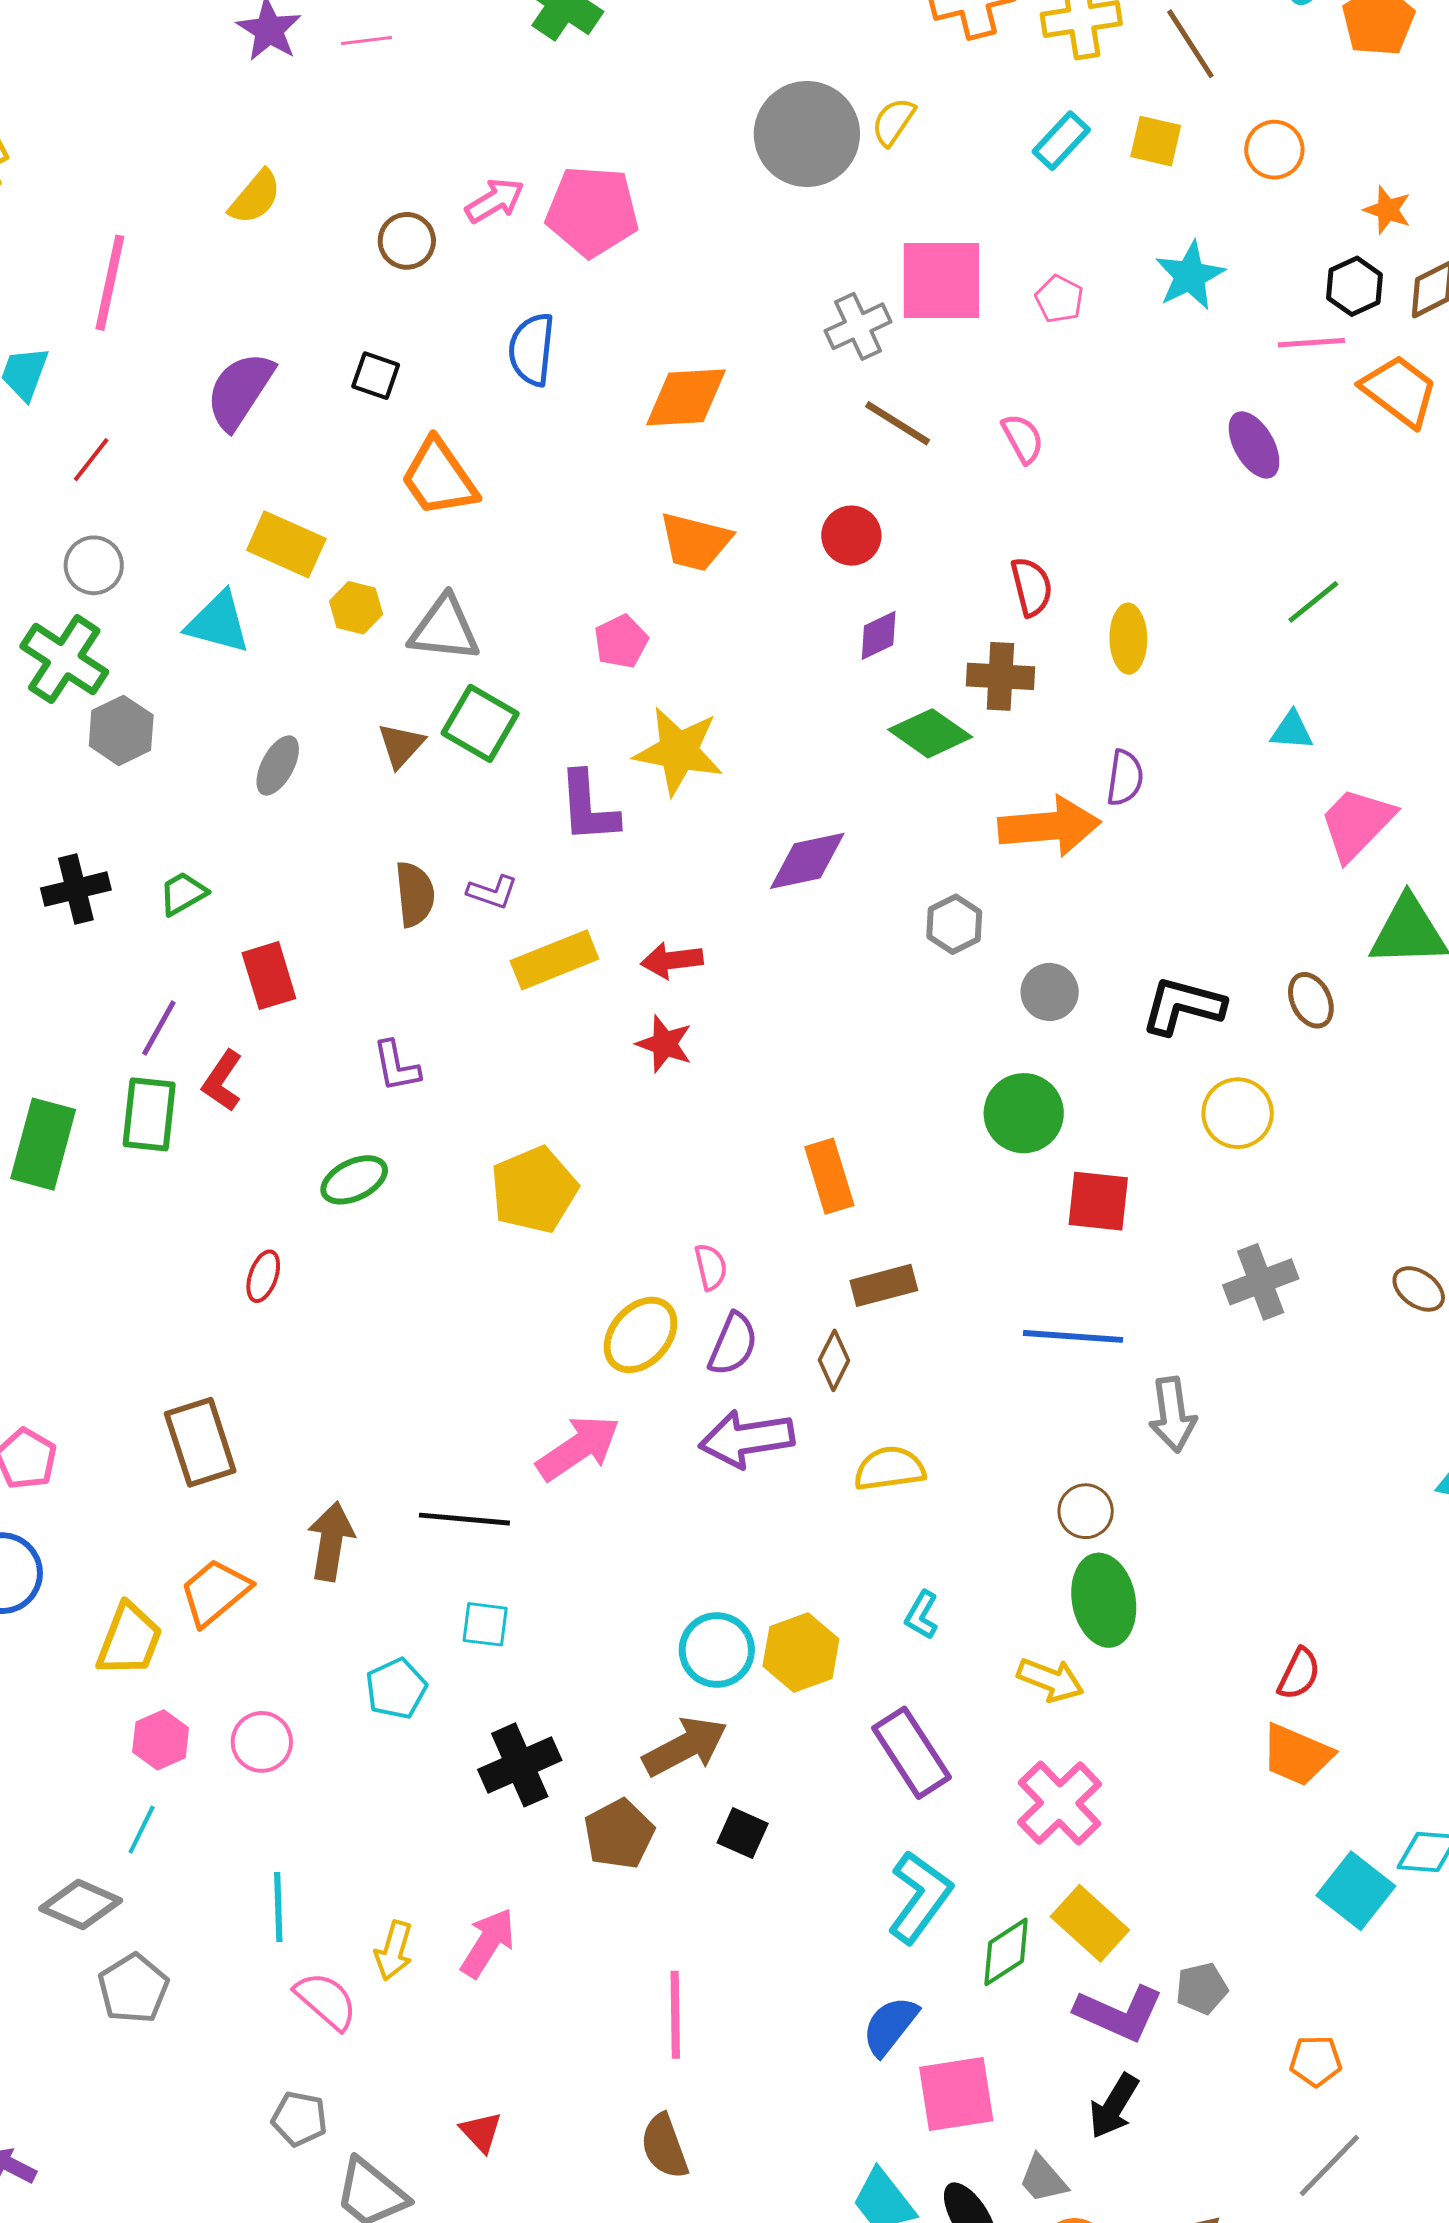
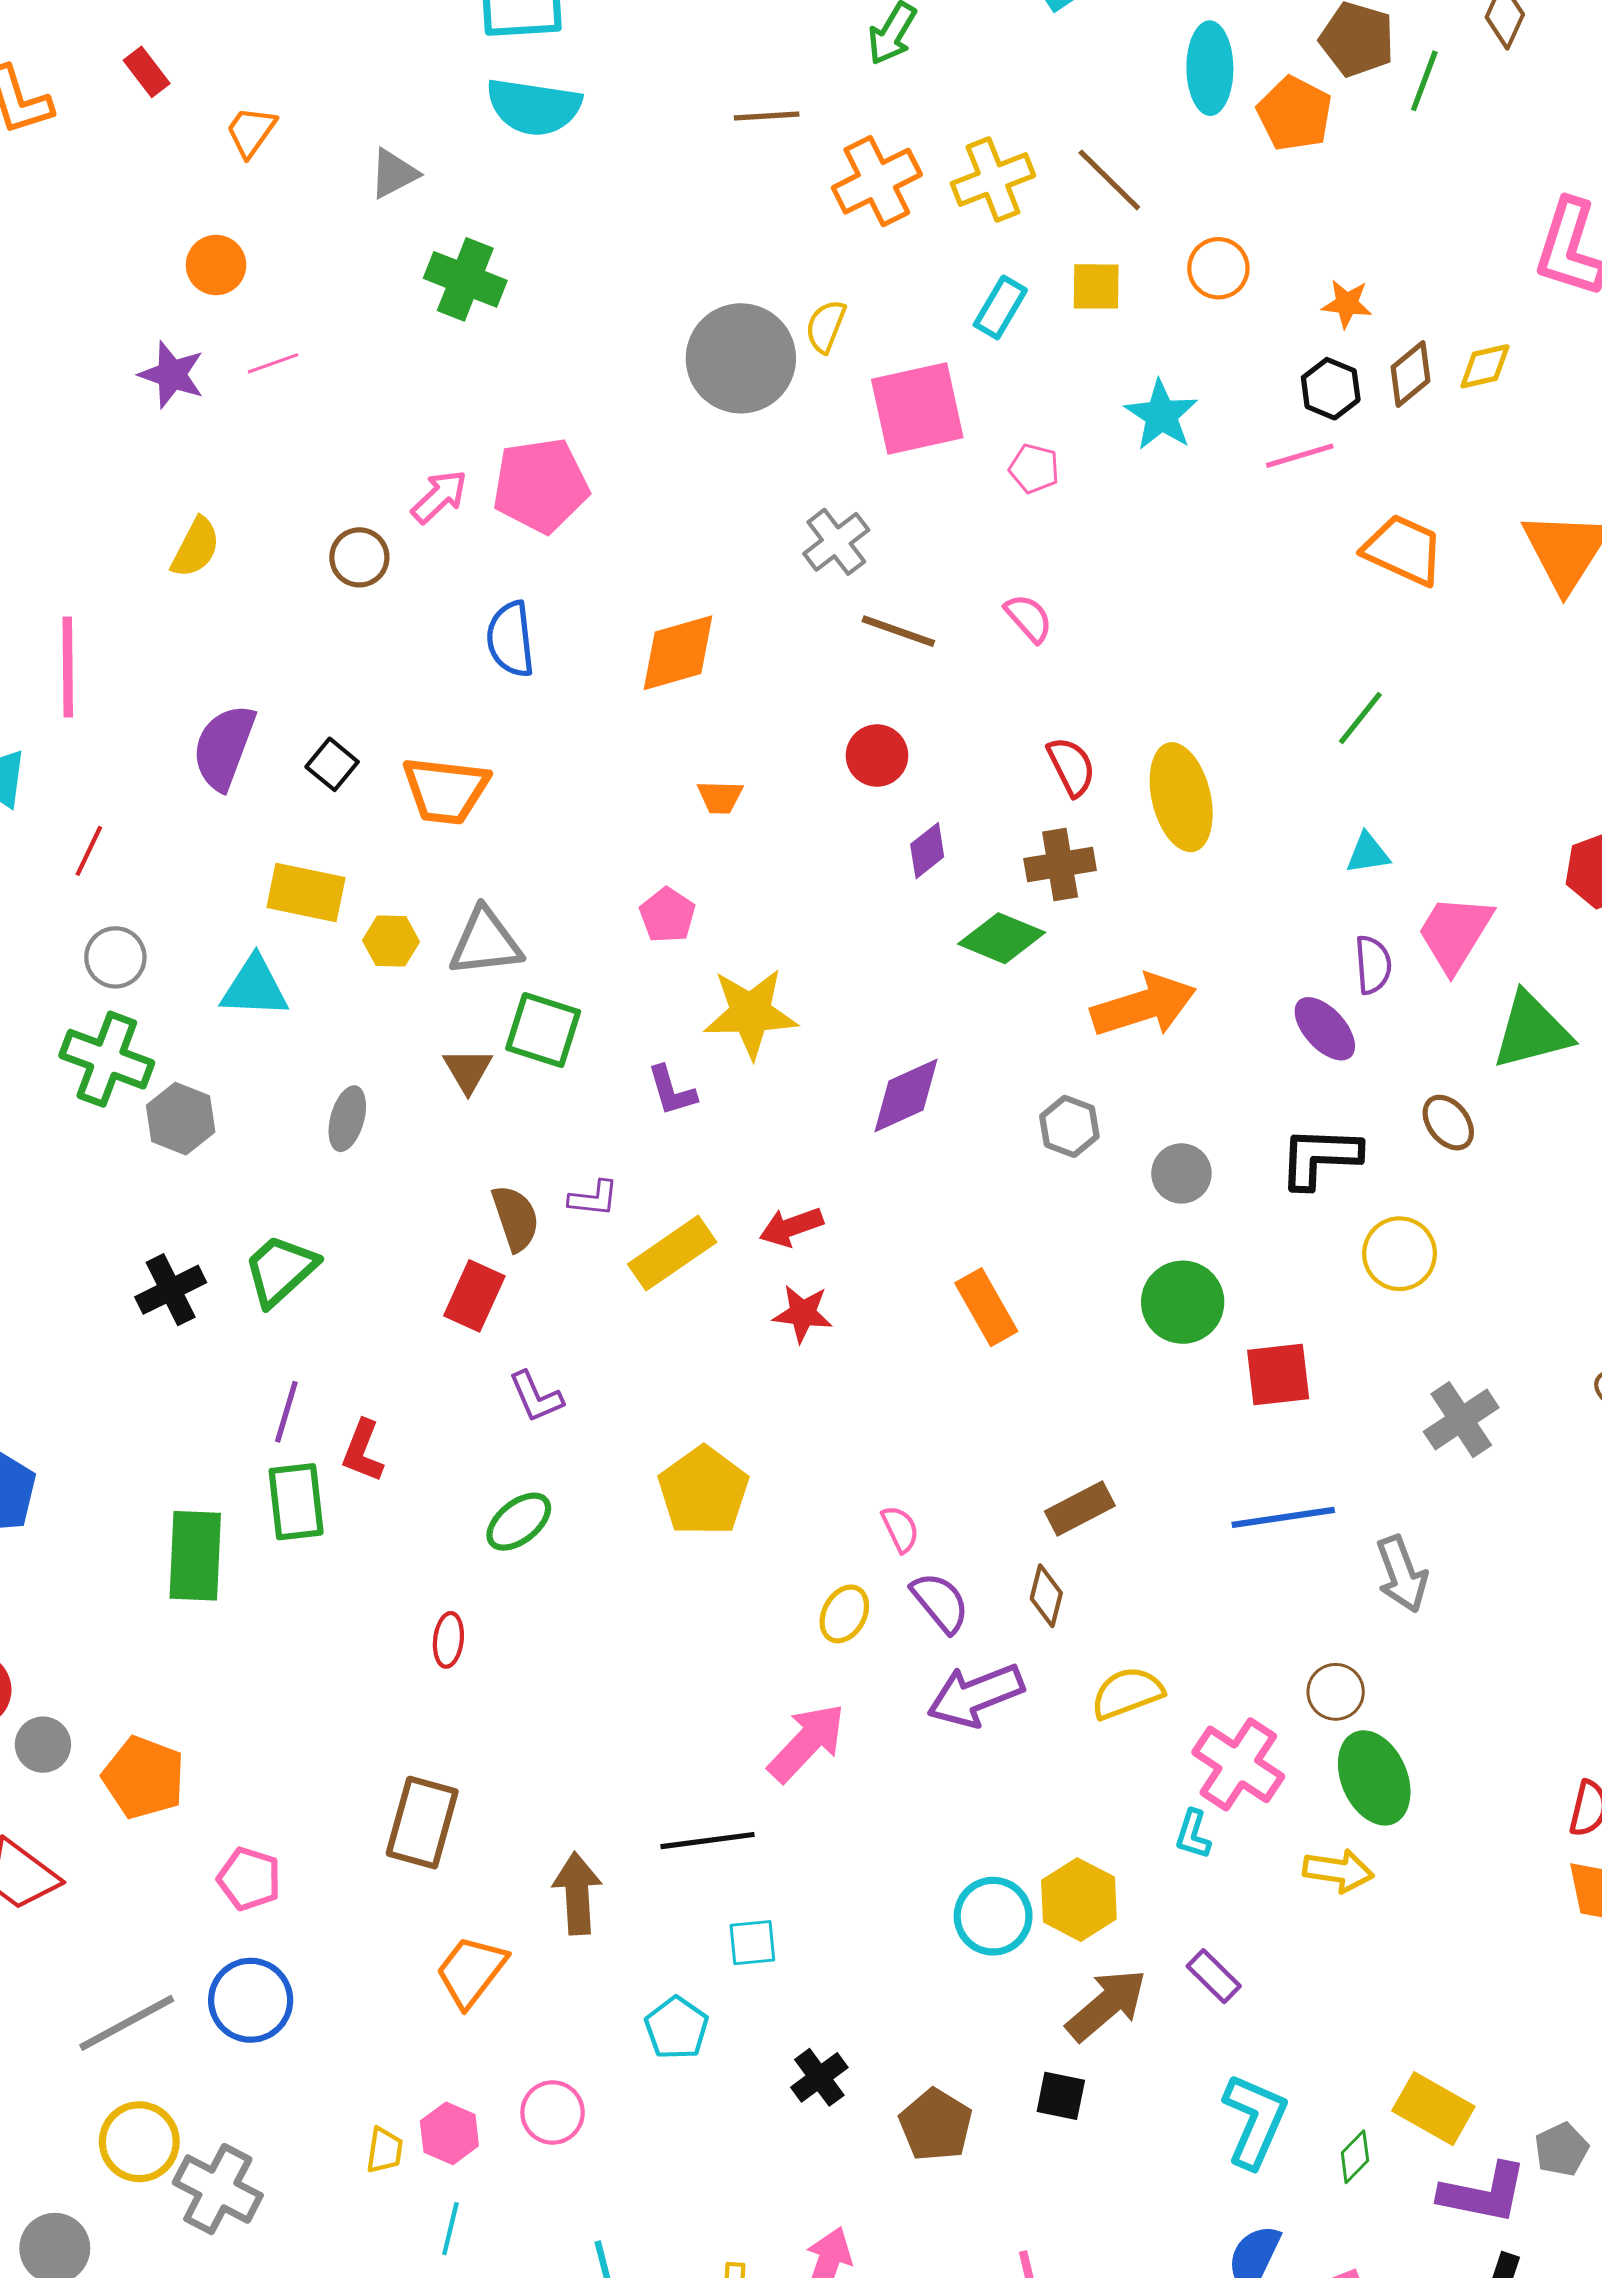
pink square: (941, 281) -> (917, 409), moved
black square: (376, 376) -> (332, 764), moved, turned 33
orange trapezoid: (1399, 391) -> (1403, 550), moved
purple ellipse: (1254, 445) -> (1325, 1029), moved
orange trapezoid: (439, 478) -> (446, 790), turned -36
orange trapezoid: (695, 542) -> (720, 797), size x0.6
yellow ellipse: (1128, 639) -> (1181, 797), size x1.5
purple semicircle: (1125, 778) -> (1373, 965), moved
purple L-shape: (588, 807) -> (672, 1091), size x0.7
green trapezoid: (183, 894) -> (280, 1270), size x1.5
red rectangle: (269, 976) -> (474, 1296), moved, turned 54
orange rectangle: (829, 1176) -> (986, 1307), moved
yellow ellipse: (640, 1335) -> (844, 1614), size x0.7
purple semicircle: (733, 1344) -> (940, 1602), turned -50
brown rectangle: (200, 1442) -> (422, 1823), turned 46
yellow trapezoid: (129, 1640) -> (385, 2150), moved, size x0.6
brown arrow: (685, 1747) -> (1106, 2005), moved
purple rectangle: (911, 1753) -> (1214, 1976), size x0.6
black cross: (520, 1765) -> (819, 2077), size x0.7
pink cross: (1060, 1803) -> (1238, 1764), moved
green diamond: (1006, 1952) -> (1355, 2157), size x0.7

